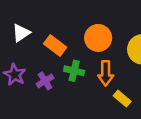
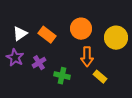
white triangle: (21, 33) -> (20, 34), moved
green cross: (74, 71) -> (62, 76), moved

